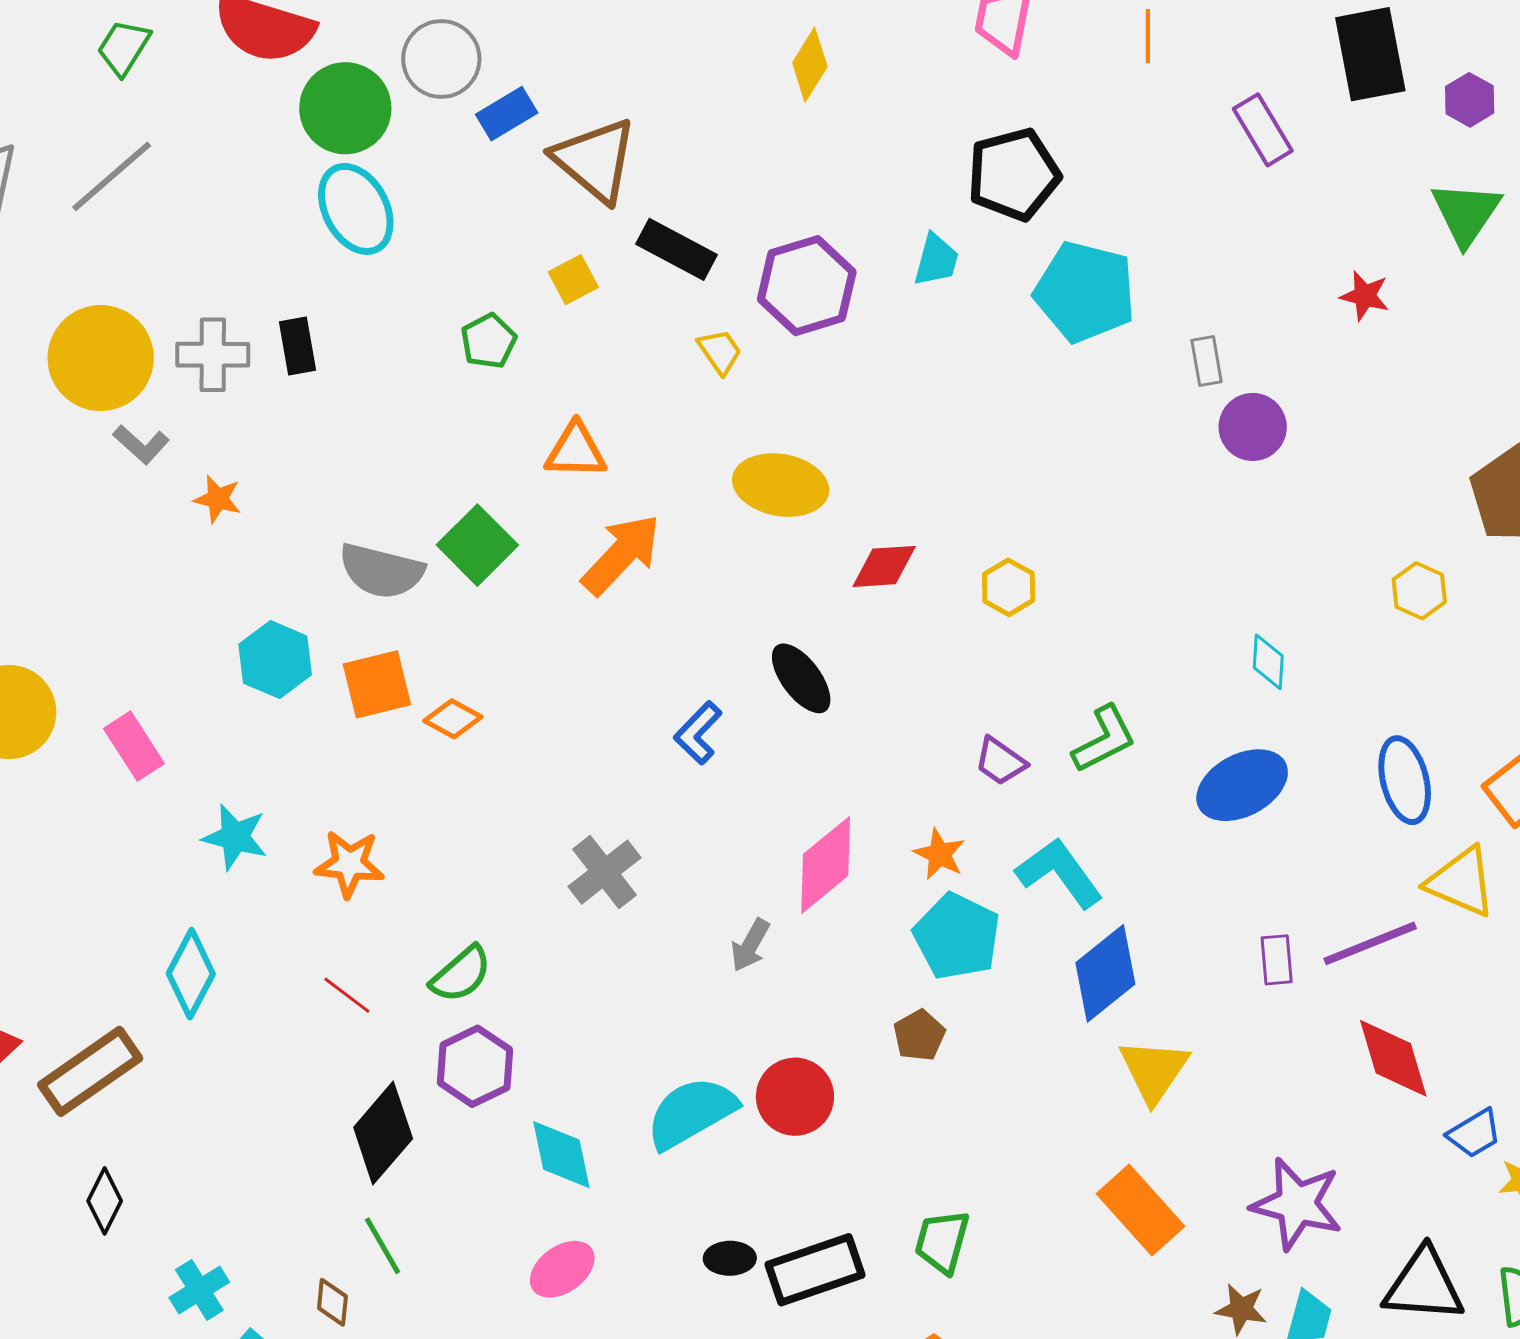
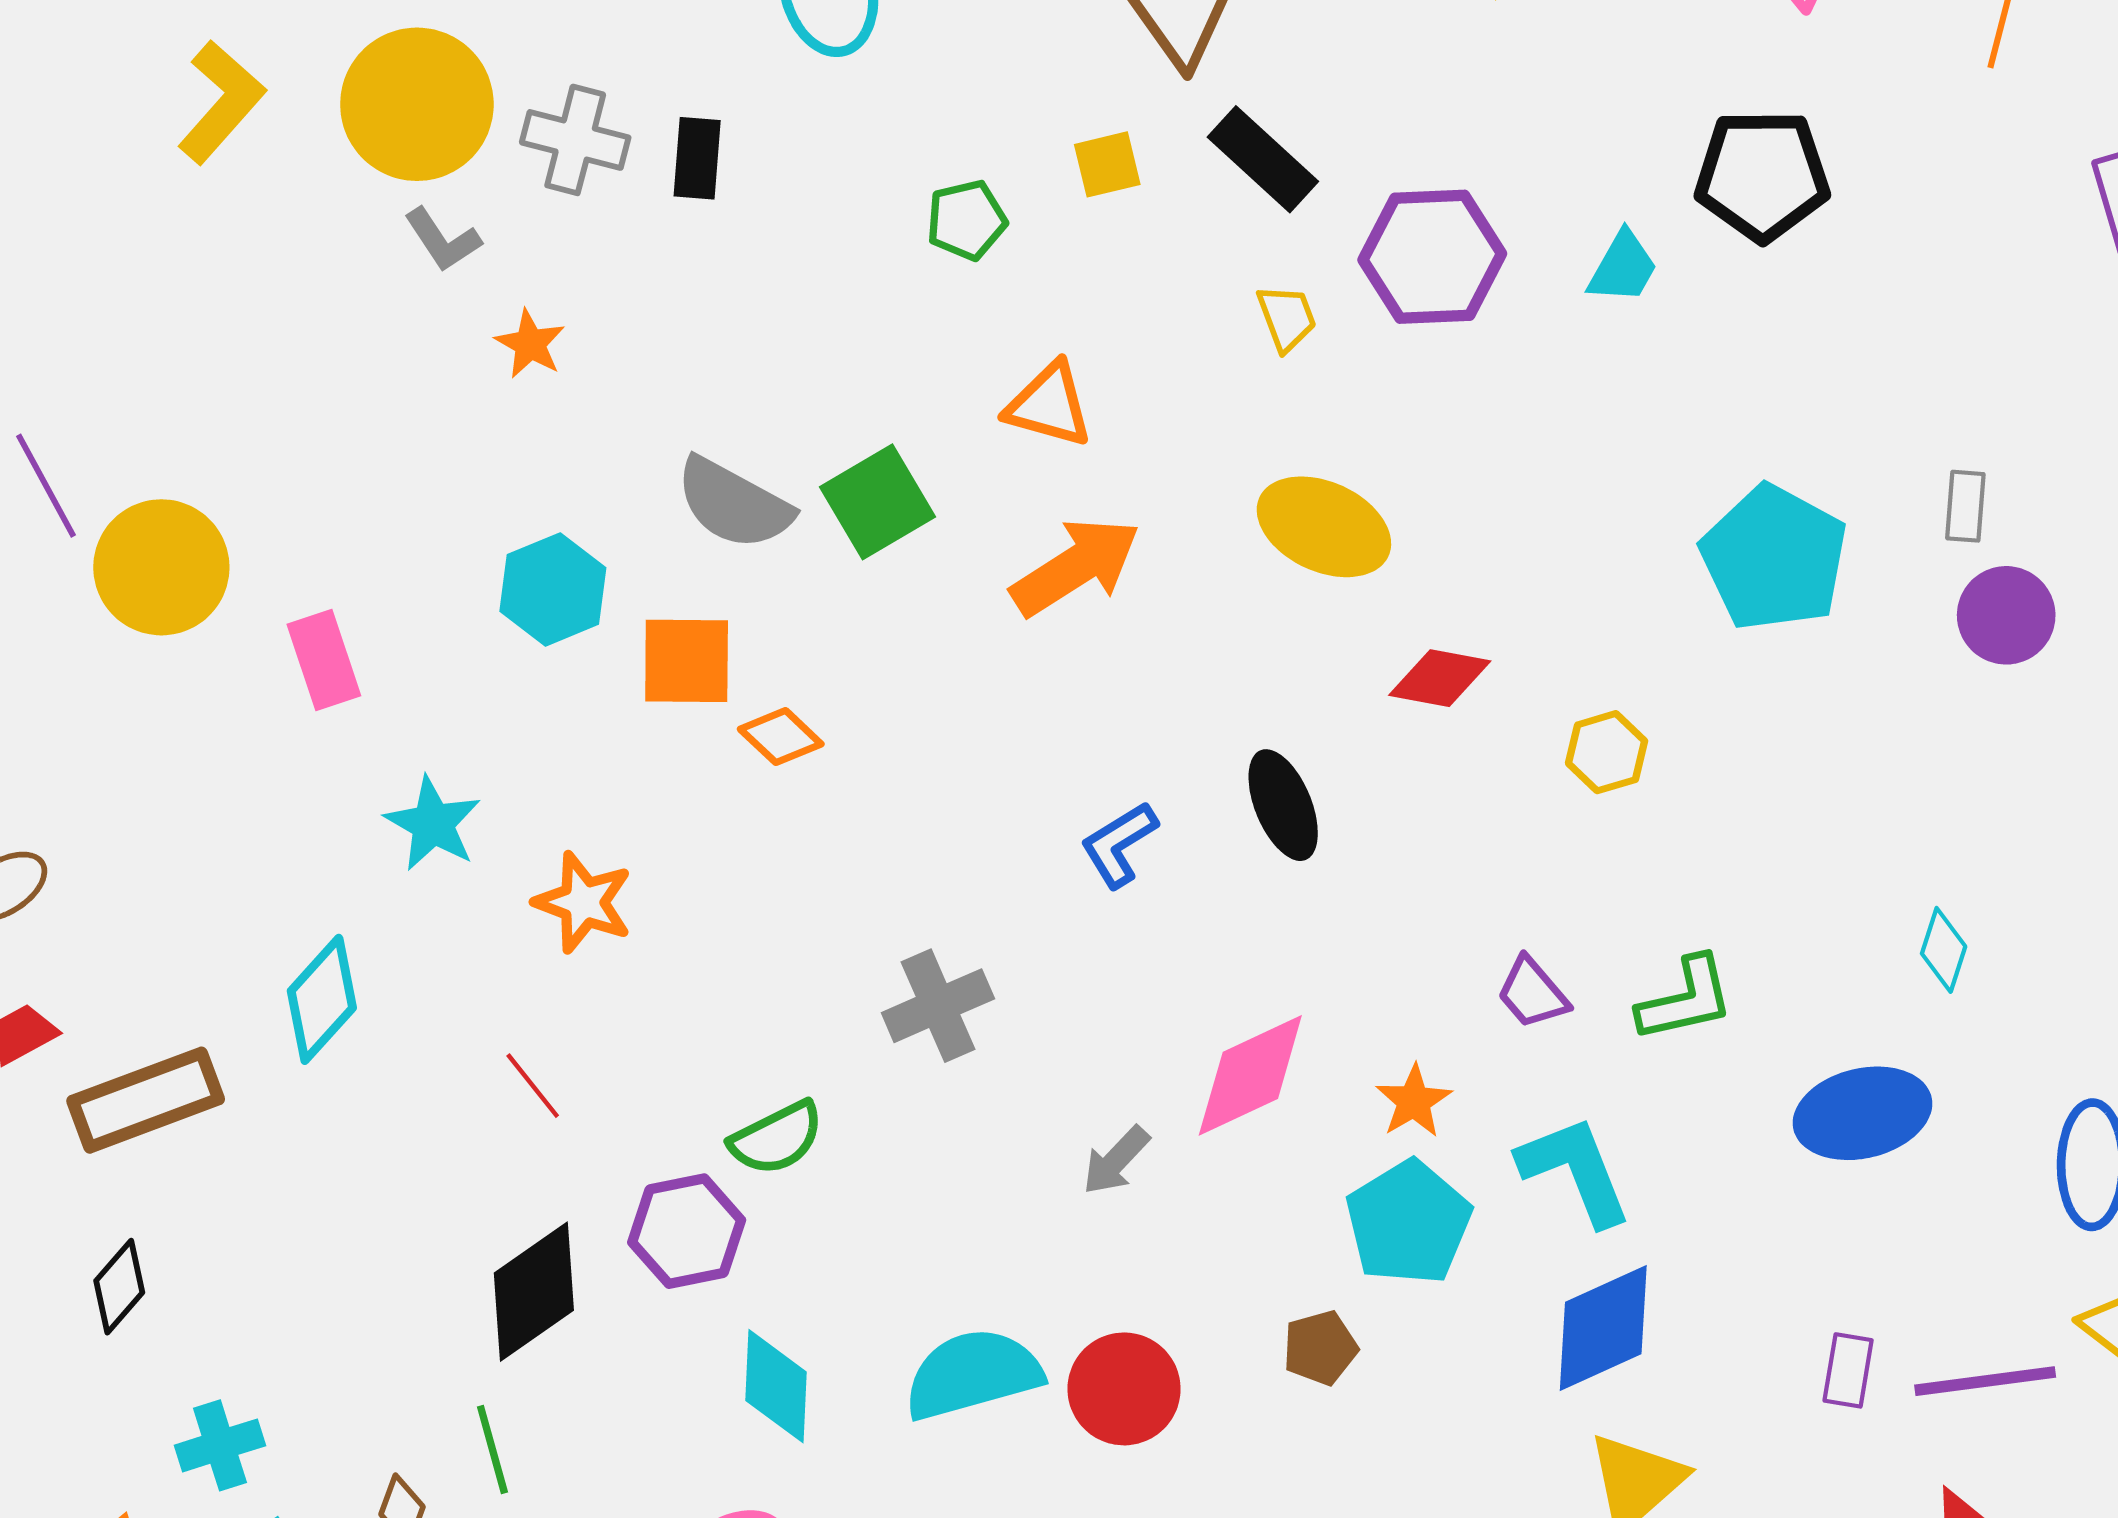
cyan pentagon: (1085, 292) -> (1774, 558), moved
green semicircle: (461, 974) -> (777, 1138), moved

